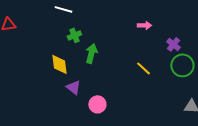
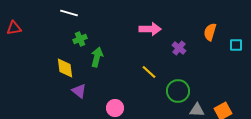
pink arrow: (144, 25) -> (150, 29), size x1.5
green circle: (182, 65) -> (178, 91), moved
pink circle: (97, 104) -> (115, 108), moved

